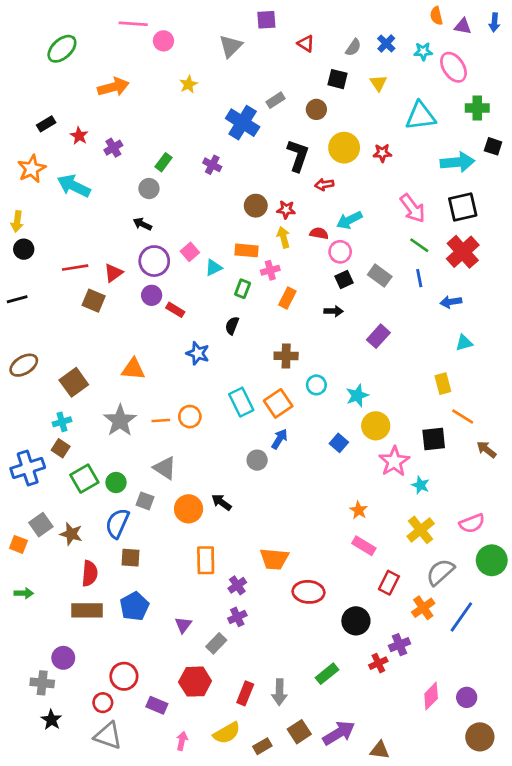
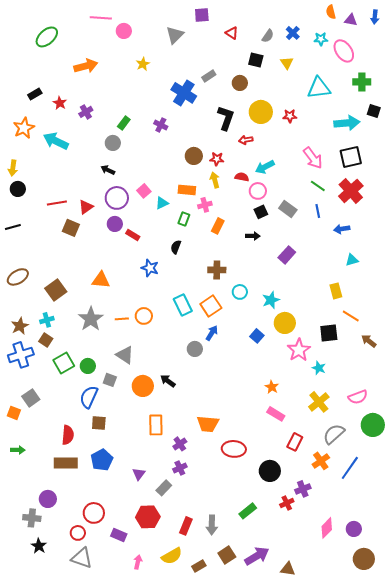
brown star: (71, 534) -> (20, 326), moved, turned 30

